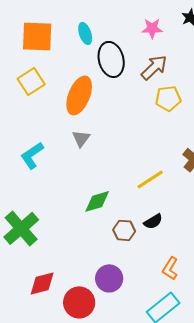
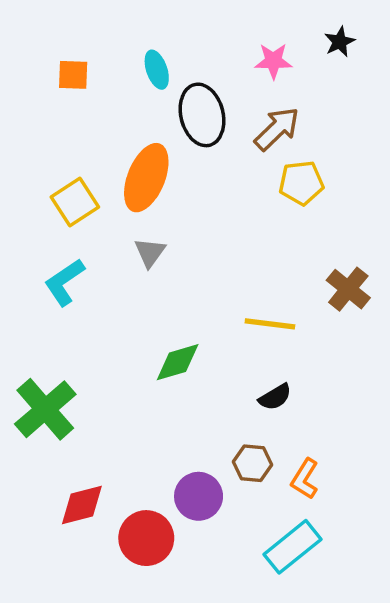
orange square: (37, 36) -> (73, 75), size x0.6
yellow square: (31, 81) -> (75, 202), moved
yellow line: (150, 179) -> (270, 324), turned 40
brown hexagon: (124, 230) -> (253, 463), moved

